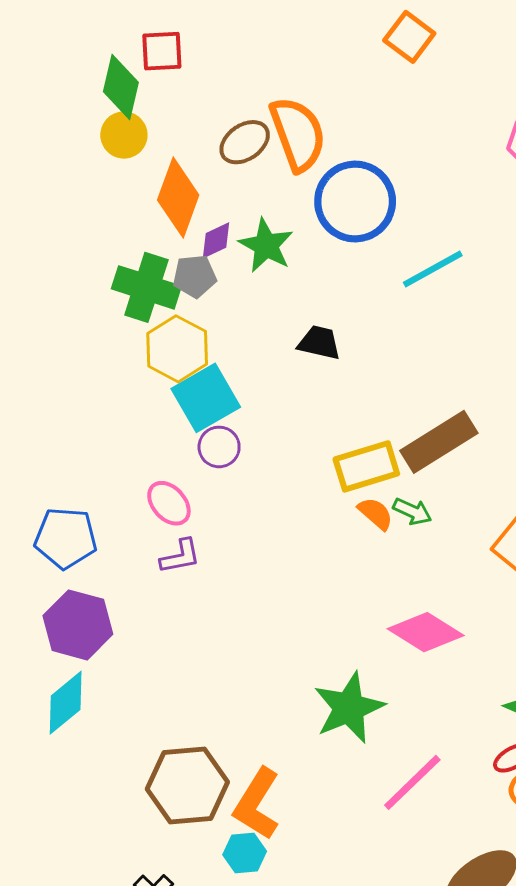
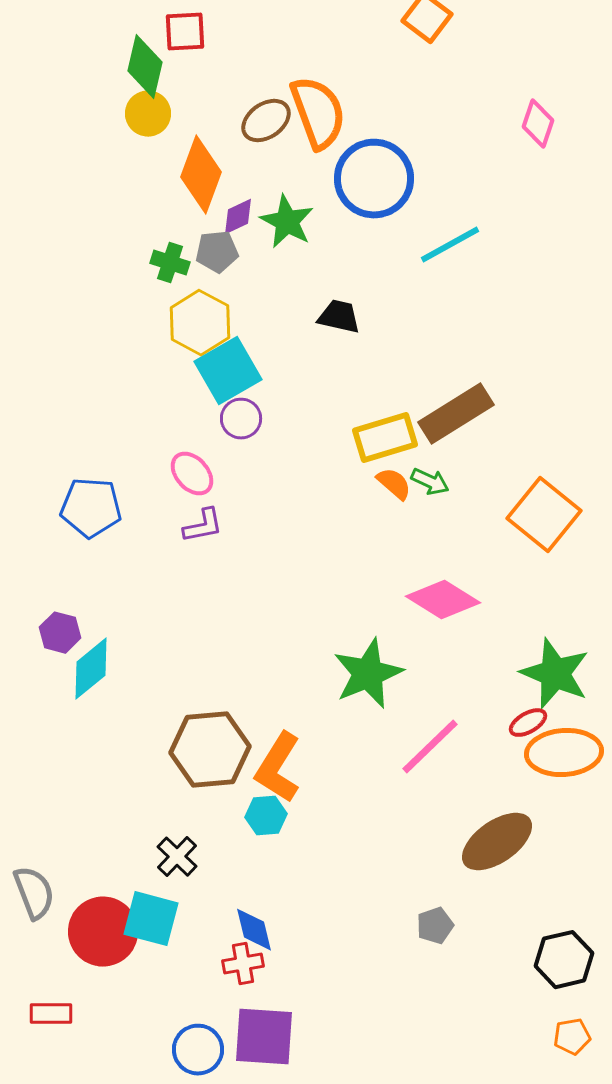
green cross: (146, 287) -> (170, 263), size x0.6
purple hexagon: (78, 625) -> (60, 633), moved, size x0.6

